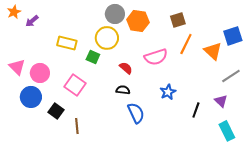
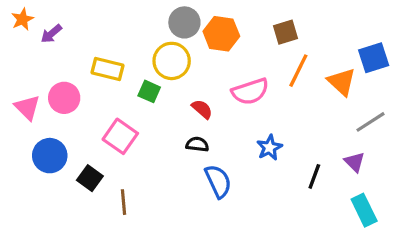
pink circle: (40, 73) -> (64, 98), moved

